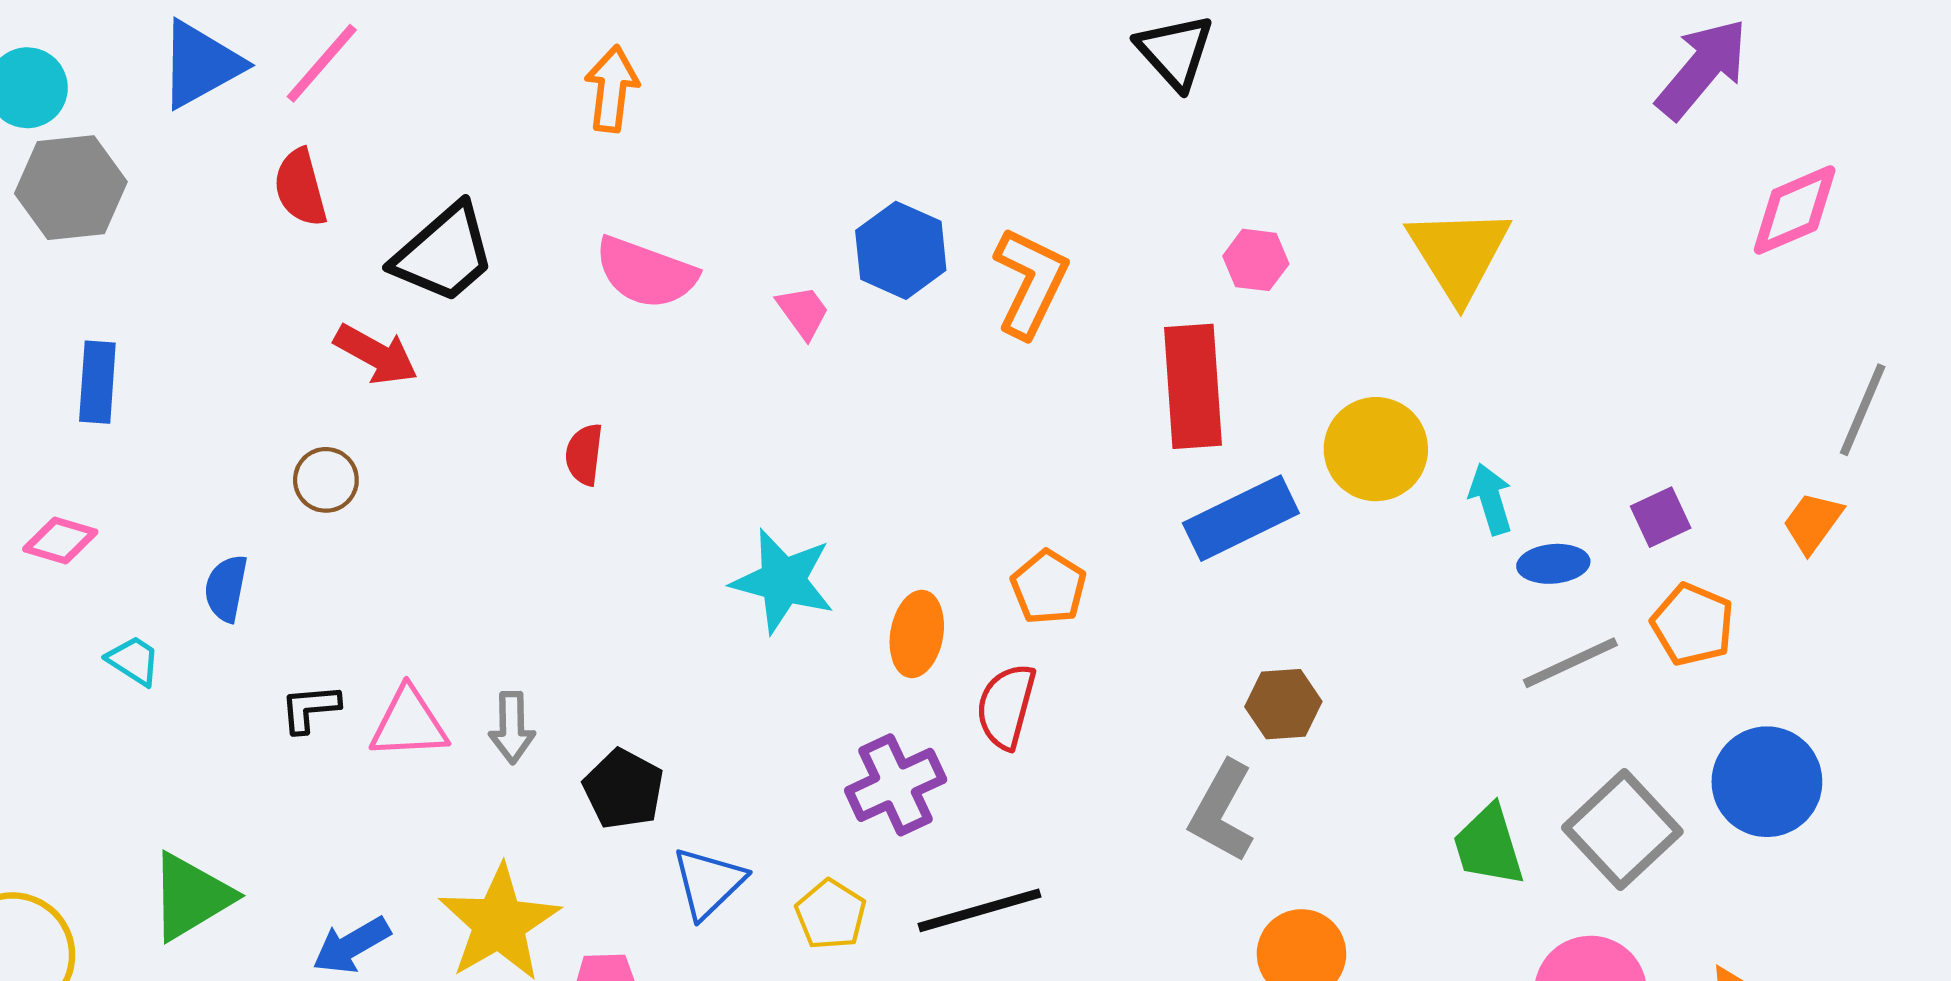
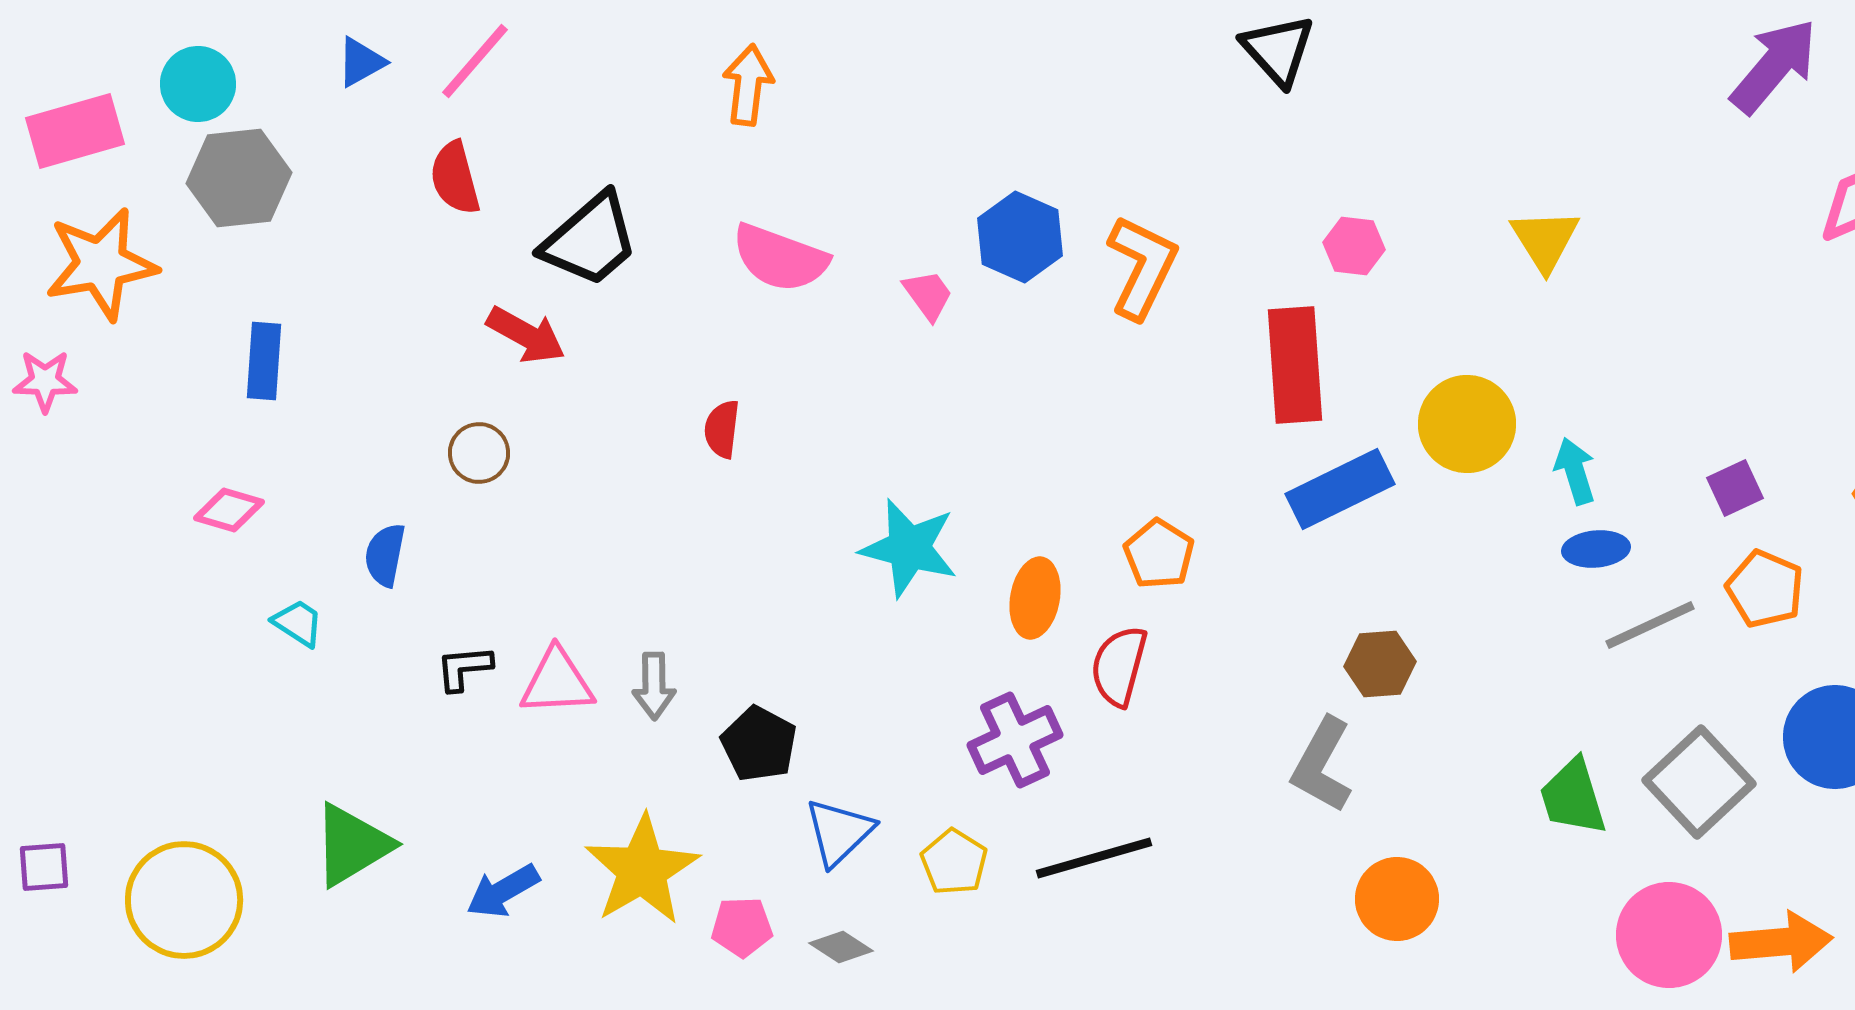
blue triangle: (201, 64) -> (361, 62), size x0.6
yellow triangle: (1459, 254) -> (1545, 240), size x0.7
blue ellipse: (1553, 564) -> (1596, 549), moved

